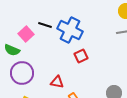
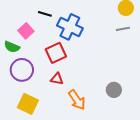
black line: (45, 25) -> (45, 14), moved
red square: (81, 56) -> (56, 53), moved, size x1.5

